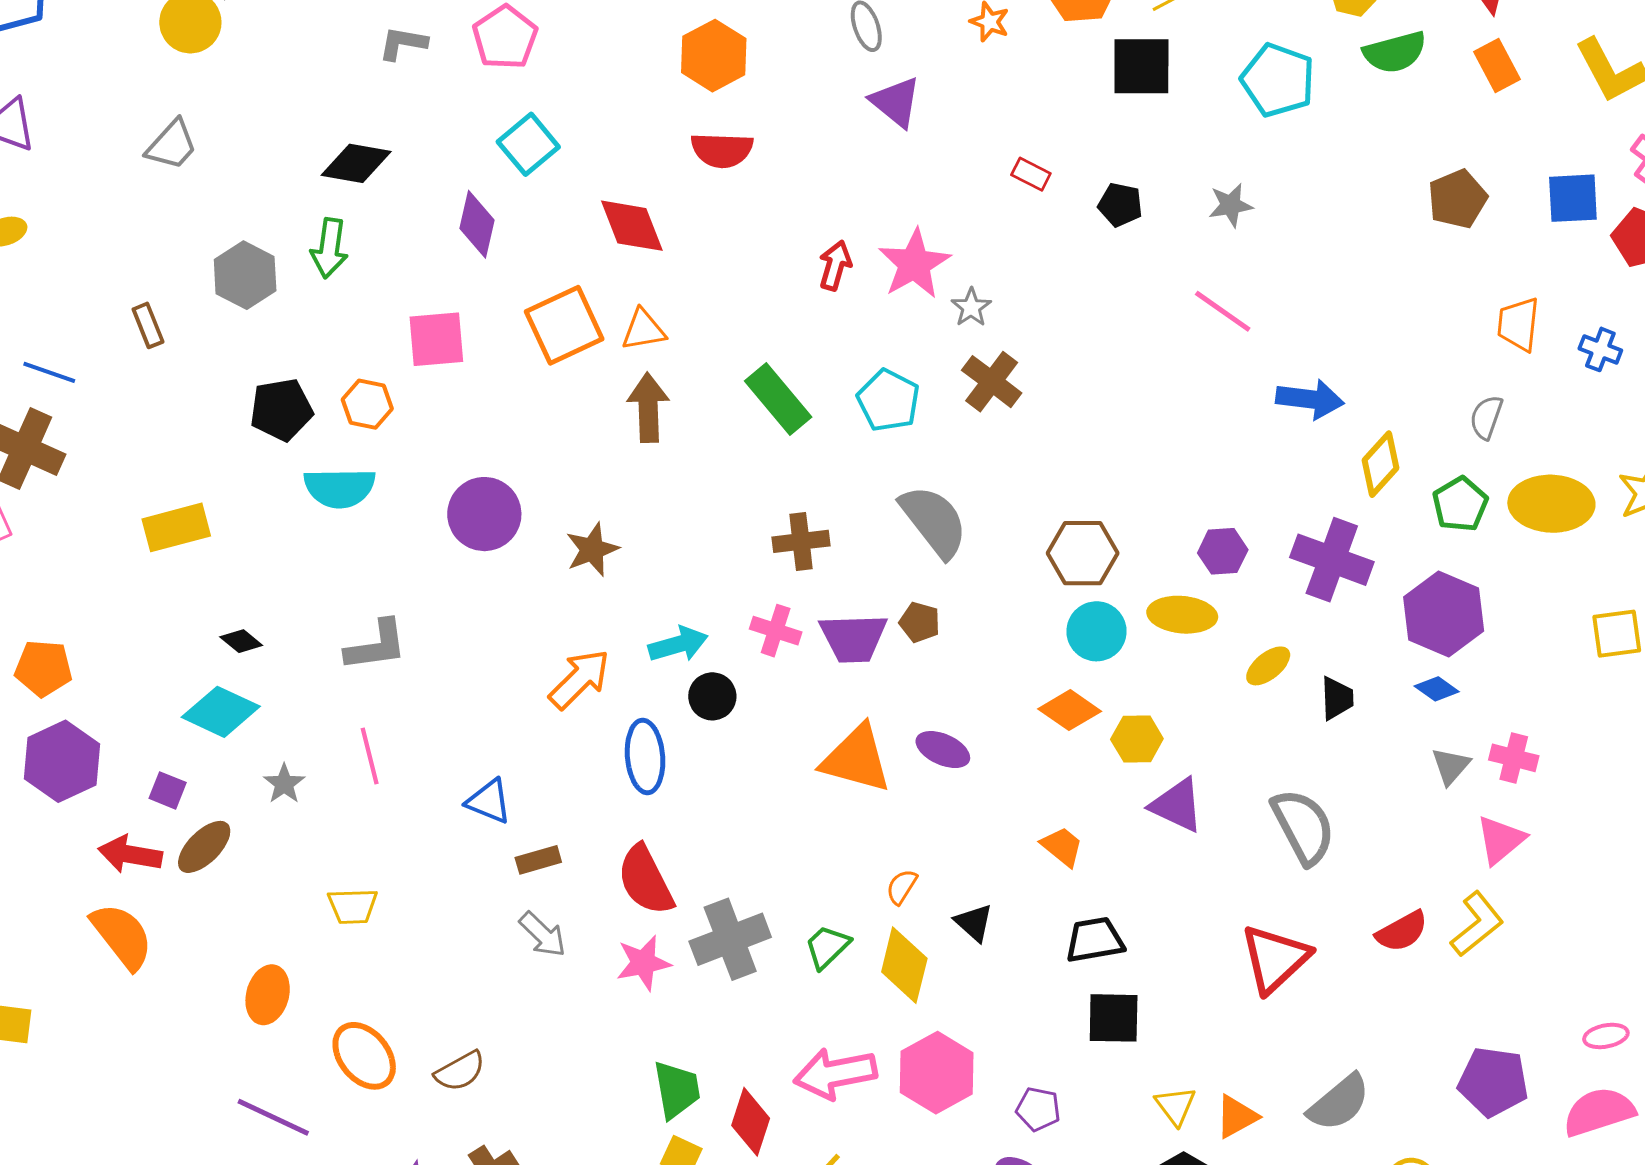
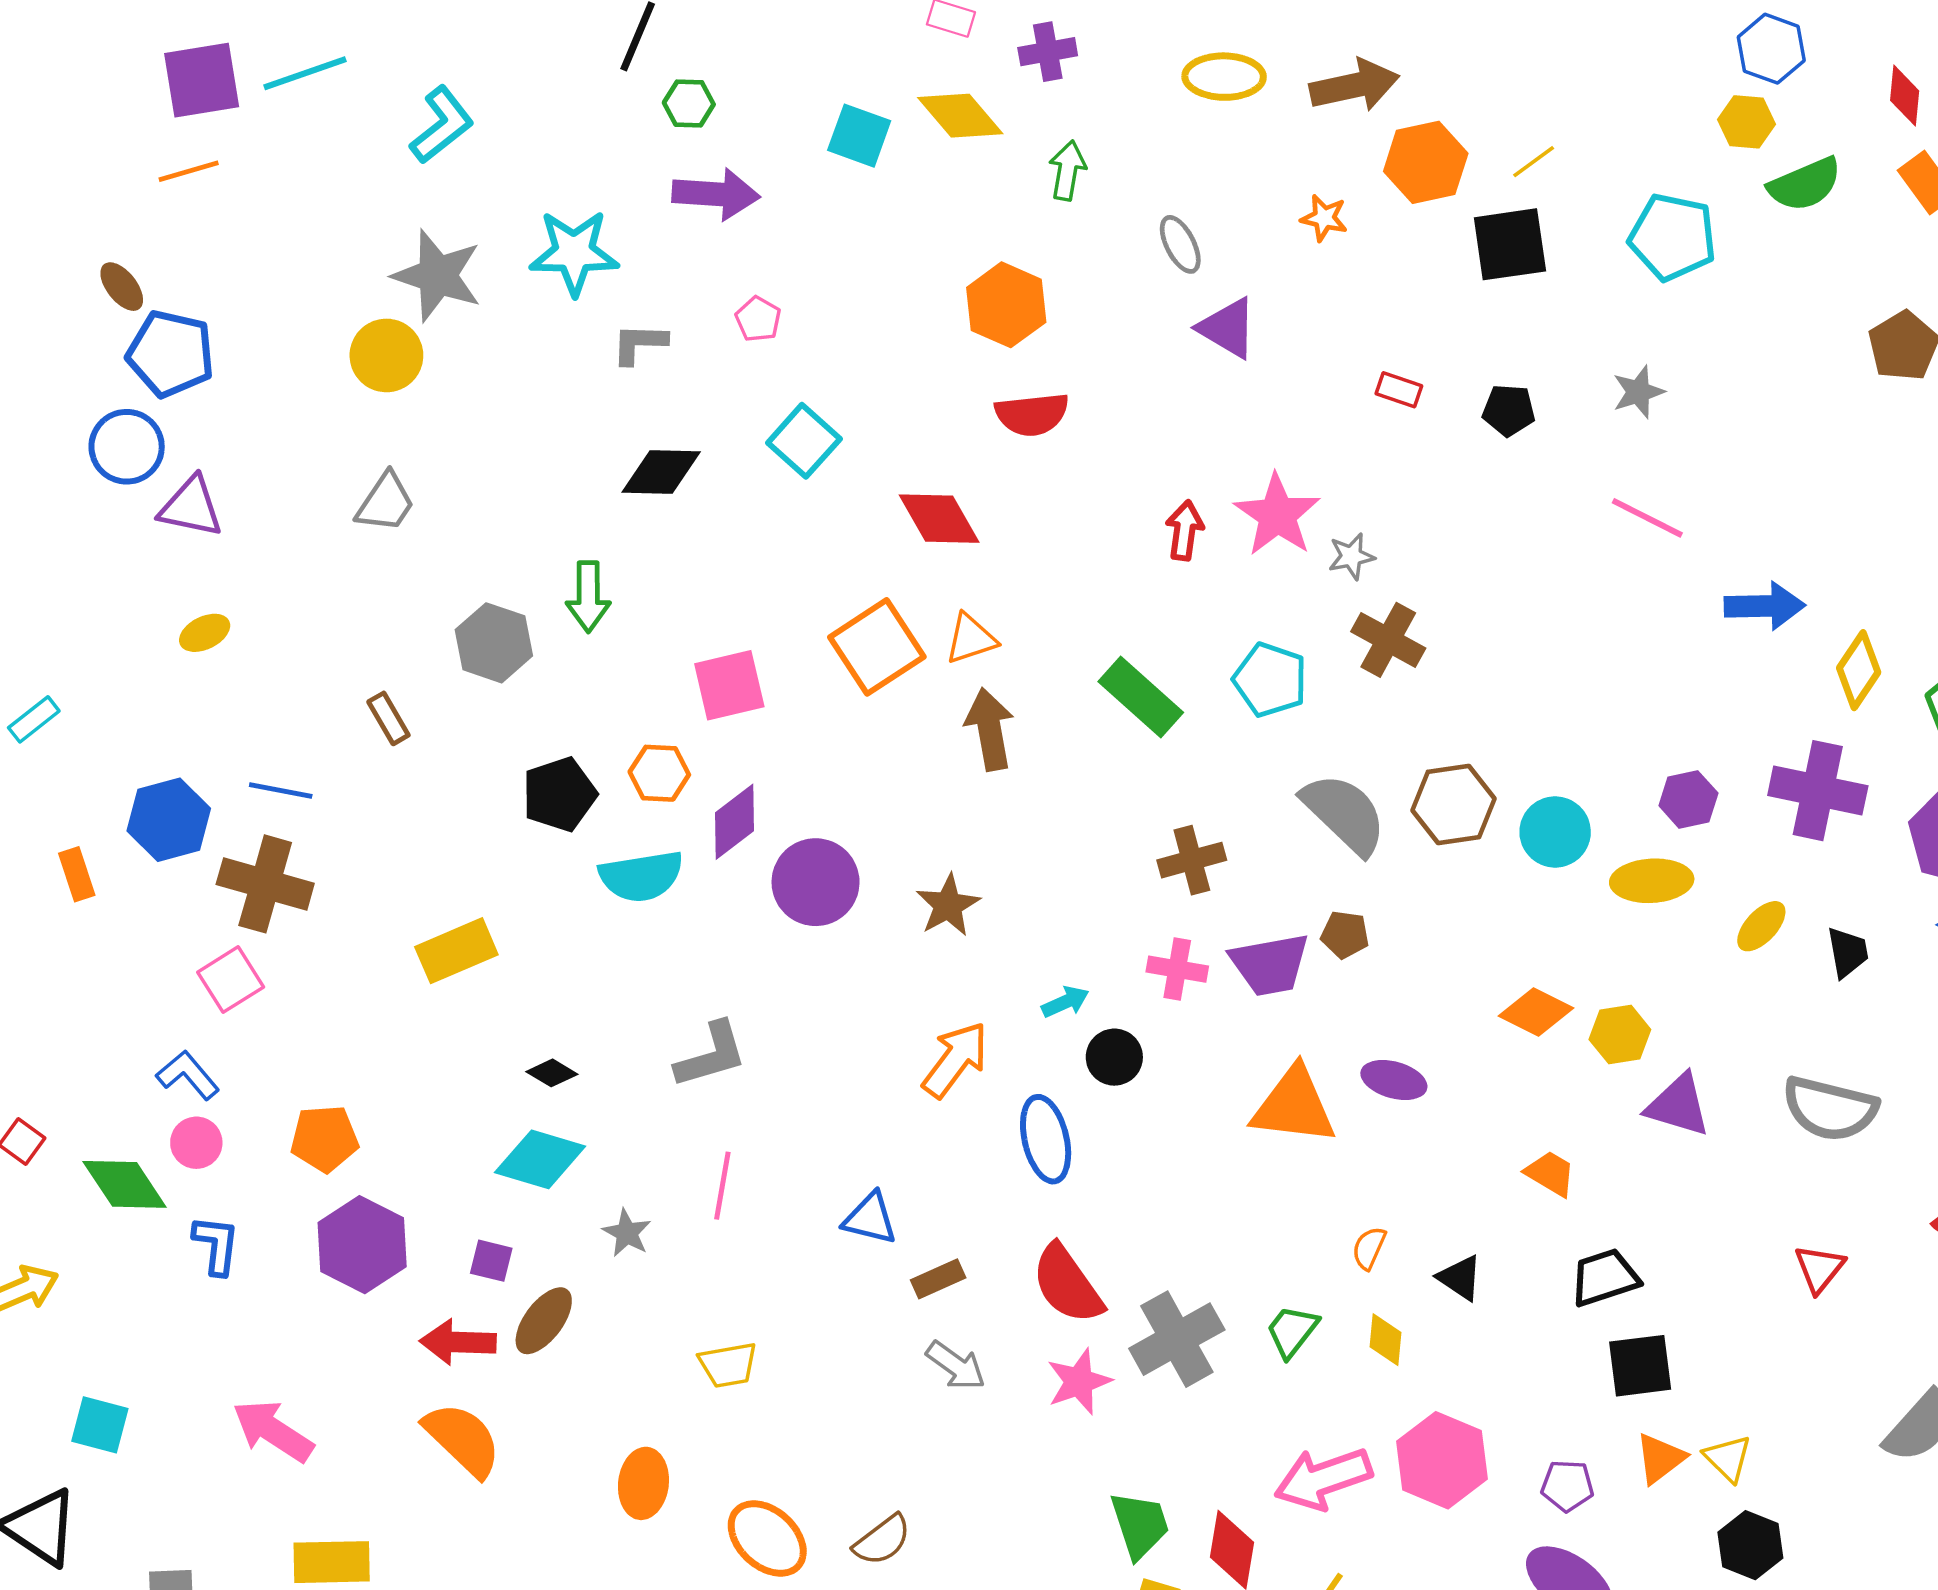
pink pentagon: (505, 37) -> (758, 319), size x0.6
black diamond: (356, 163) -> (661, 472), moved
purple diamond: (477, 224) -> (735, 822), moved, turned 48
gray star: (971, 307) -> (1351, 556), turned 30
brown hexagon: (1083, 553) -> (1453, 804), moved
cyan circle: (1096, 631) -> (1555, 832), moved
cyan arrow: (678, 644) -> (1065, 1002), size x0.7
pink line: (370, 756) -> (722, 1186), turned 32
gray semicircle: (1303, 826) -> (1830, 1109), turned 140
red triangle: (1275, 959) -> (1819, 1269), size x0.6
yellow diamond: (904, 965) -> (1386, 1340), size x0.6
orange triangle: (1237, 1117) -> (1660, 1458), moved

